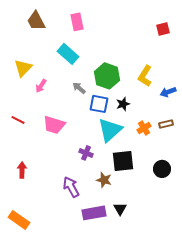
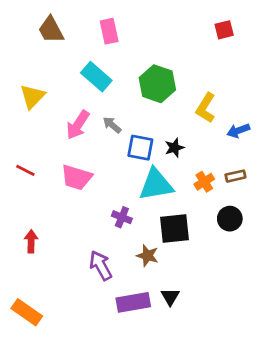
red square: (163, 29) -> (224, 30), moved
green hexagon: (107, 76) -> (157, 84), moved
pink arrow: (41, 86) -> (78, 125), moved, size x1.5
cyan triangle: (110, 130) -> (156, 185), turned 32
black circle: (162, 169) -> (230, 219), moved

